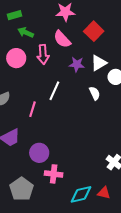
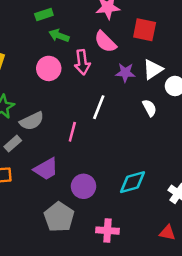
red square: (94, 31) -> (145, 30), turned -30
pink cross: (54, 174) -> (107, 231), moved
gray pentagon: (21, 189) -> (59, 217), moved
cyan diamond: (81, 194) -> (132, 182), moved

